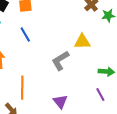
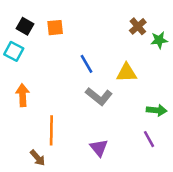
blue line: (25, 35) -> (86, 64), moved
gray L-shape: (60, 61) -> (99, 96), turned -110

